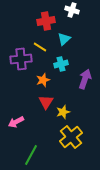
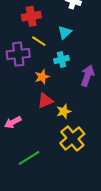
red cross: (46, 21) -> (31, 16), moved
red triangle: (46, 102) -> (45, 101), turned 35
green line: (31, 155) -> (29, 158), turned 30

